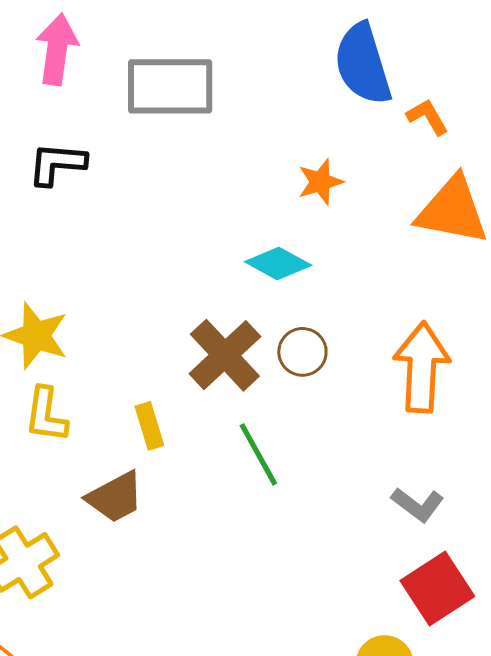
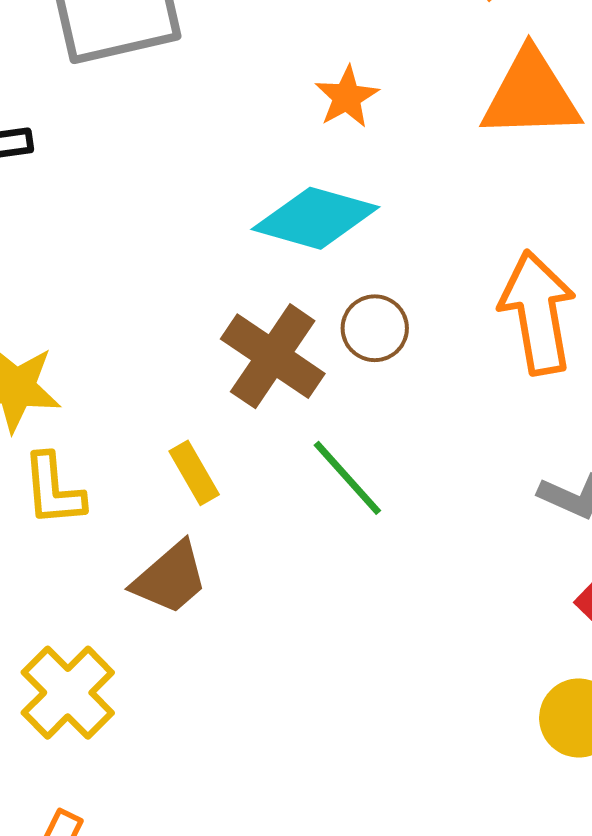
cyan diamond: (278, 263) -> (315, 218), size x1.4

